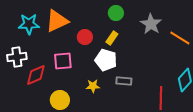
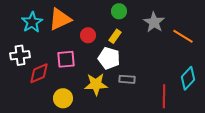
cyan star: (29, 24) -> (32, 22), turned -30
yellow star: (93, 86) -> (96, 84), size x1.6

